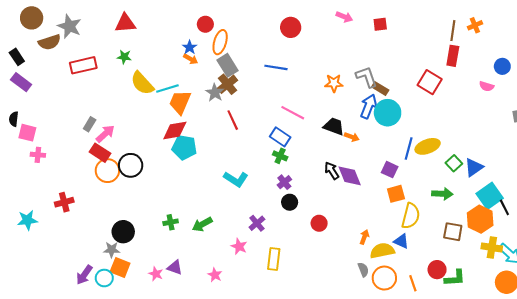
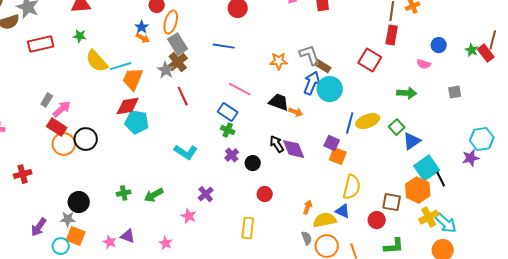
green square: (454, 163) -> (397, 127), moved
orange square: (396, 194) -> (338, 156), moved, turned 36
green arrow: (442, 194) -> (407, 93), moved
black circle: (290, 202) -> (253, 163), moved
yellow cross: (492, 247) -> (429, 217), turned -36
yellow rectangle: (274, 259) -> (248, 228), moved
red circle: (437, 270) -> (377, 220), moved
purple arrow: (84, 275) -> (39, 227), moved

